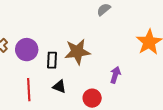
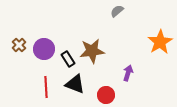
black rectangle: (52, 60) -> (68, 59), turned -35
black triangle: (59, 86) -> (75, 84), size x1.5

